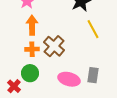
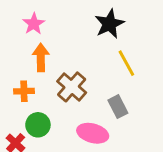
orange cross: (32, 49) -> (24, 91), moved
gray rectangle: (93, 75) -> (118, 107), moved, turned -35

